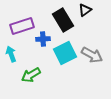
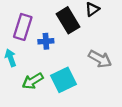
purple rectangle: (22, 26) -> (23, 27), turned -55
cyan square: (65, 53) -> (64, 80), moved

